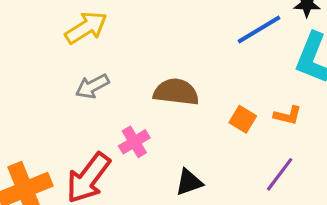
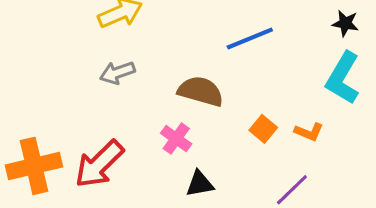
blue line: (259, 30) -> (250, 39), moved
pink cross: (134, 142) -> (176, 139), moved, turned -32

